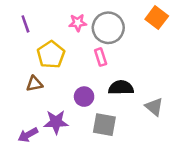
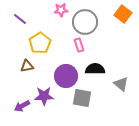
pink star: (78, 23) -> (61, 10), moved
purple line: (25, 24) -> (20, 19), turned -32
purple circle: (84, 97) -> (66, 76), size x1.5

